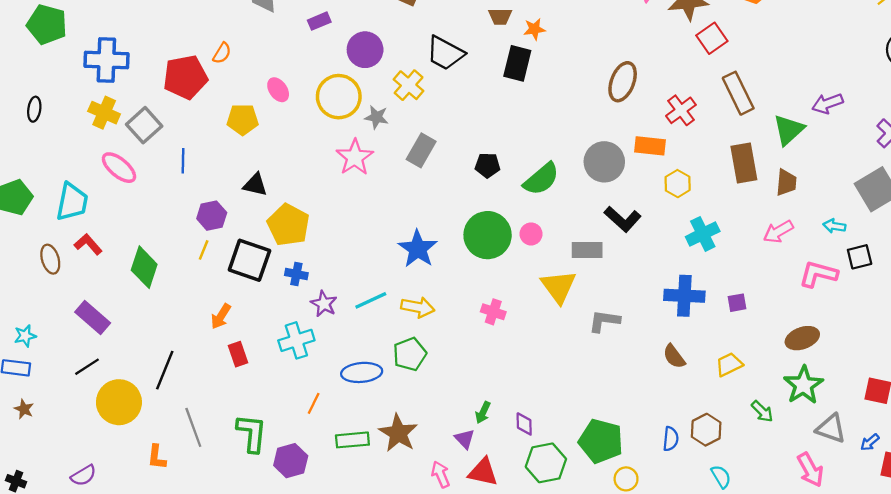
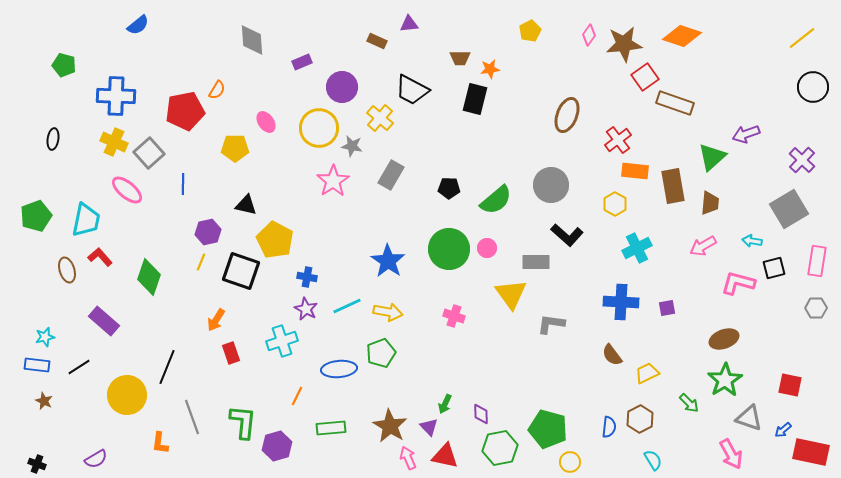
green pentagon: (47, 24) -> (64, 65), size x0.7
brown rectangle: (738, 93) -> (675, 103), moved, turned -45
orange rectangle: (650, 146) -> (635, 171), moved
blue cross: (296, 274) -> (307, 277), moved
yellow trapezoid: (729, 364) -> (647, 373), moved
black line: (87, 367) -> (79, 367), moved
brown star: (398, 433) -> (390, 426), moved

